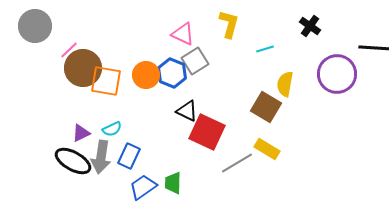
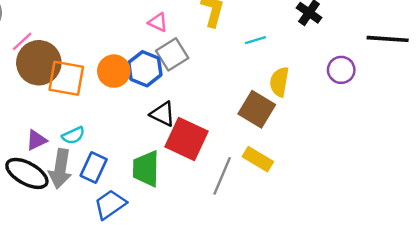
pink triangle: (183, 34) -> (158, 22), size x0.7
purple circle: (337, 74) -> (341, 70), size x0.6
gray line: (237, 163) -> (222, 176), turned -36
green trapezoid: (173, 183) -> (146, 169), moved, size x1.4

